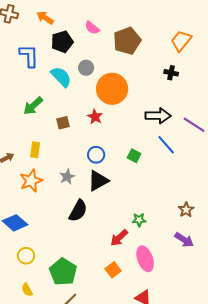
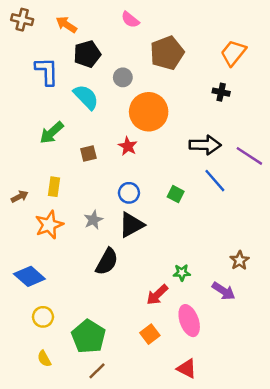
pink semicircle: (92, 28) -> (130, 20), moved
gray circle: (86, 68) -> (123, 77), moved
purple arrow: (184, 240) -> (224, 291), moved

